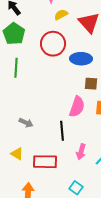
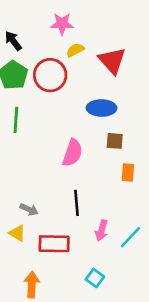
red circle: (53, 44) -> (50, 75), moved
pink semicircle: (77, 107) -> (73, 153), moved
gray arrow: (26, 123) -> (29, 209), moved

